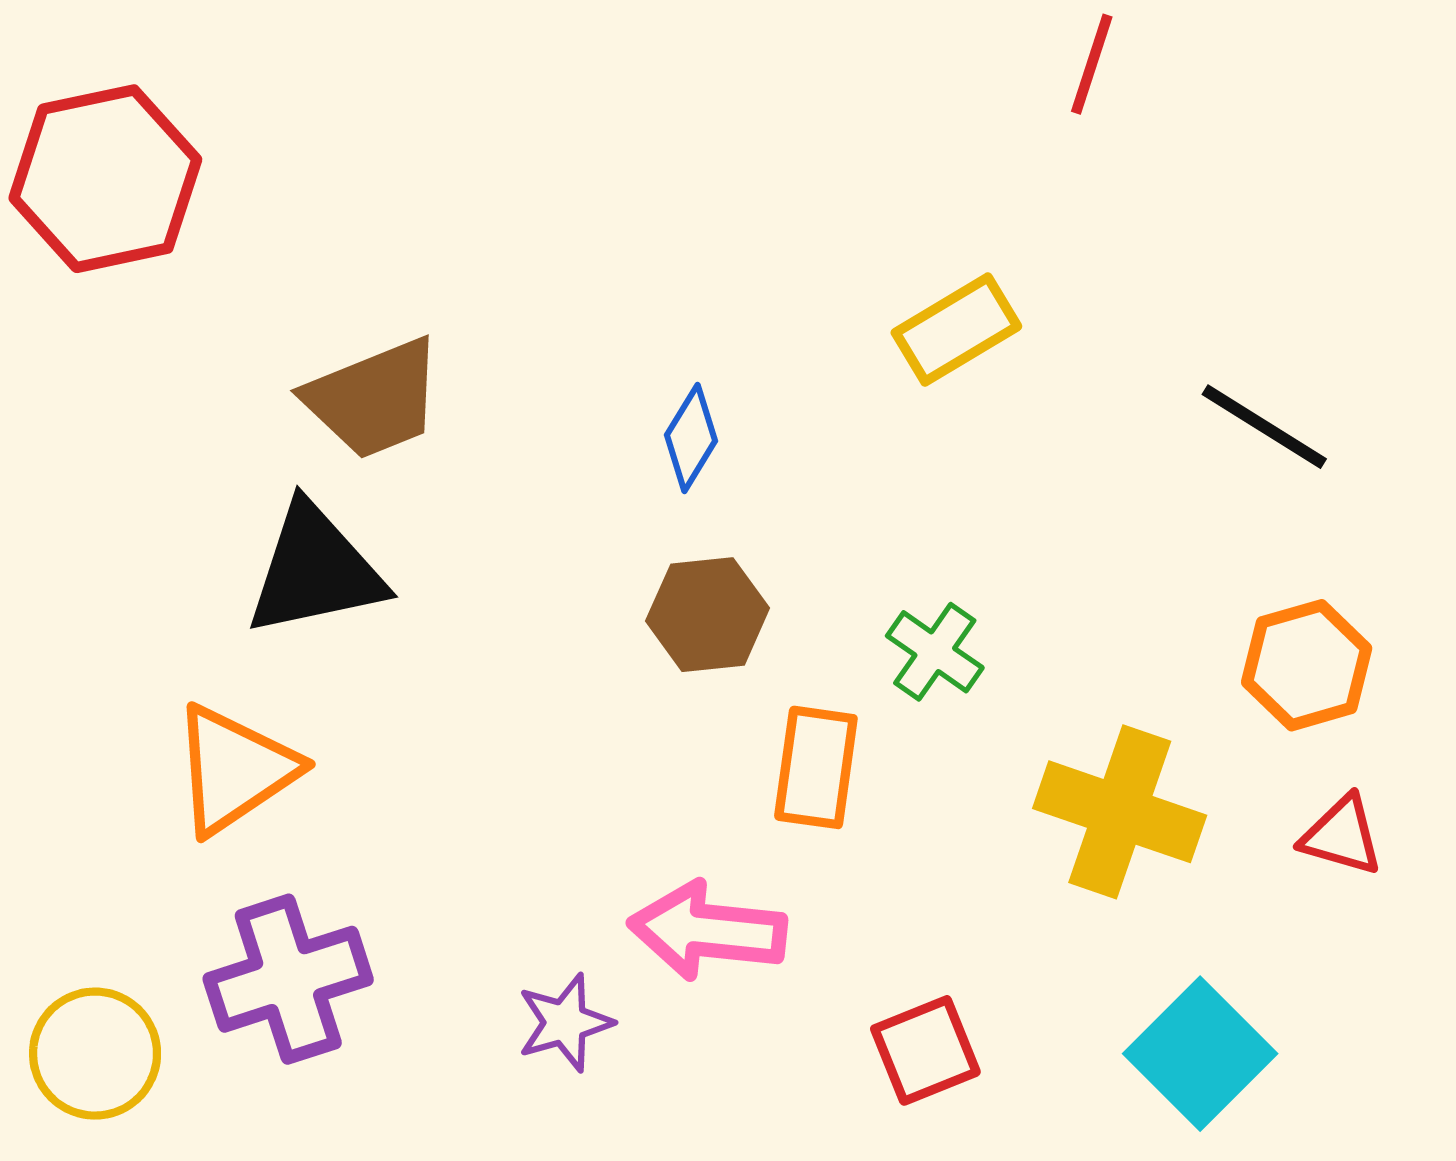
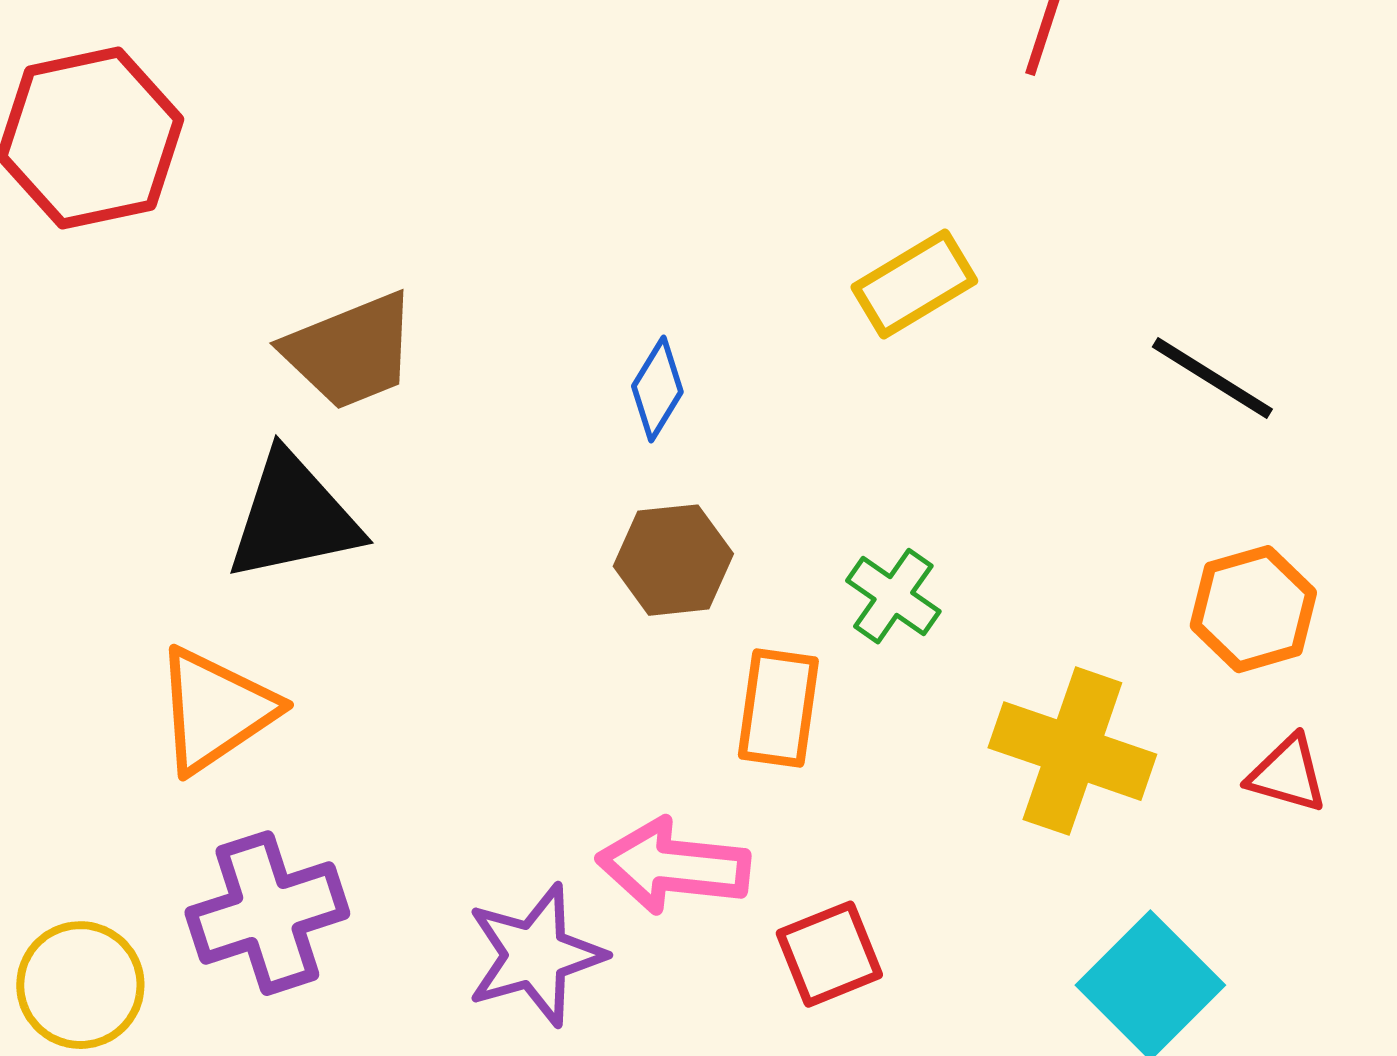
purple star: (565, 1023) -> (535, 955), size x1.5
red square: (925, 1050) -> (829, 954), moved

